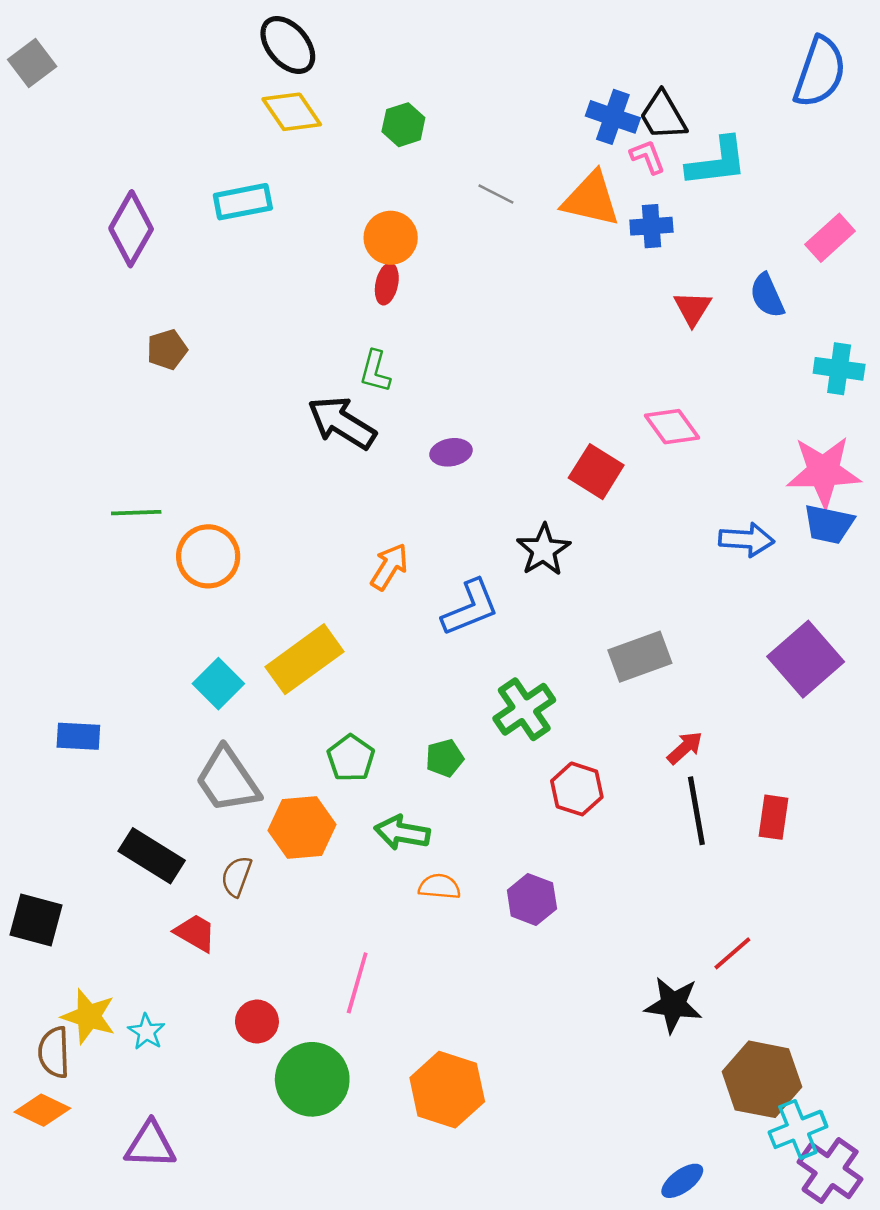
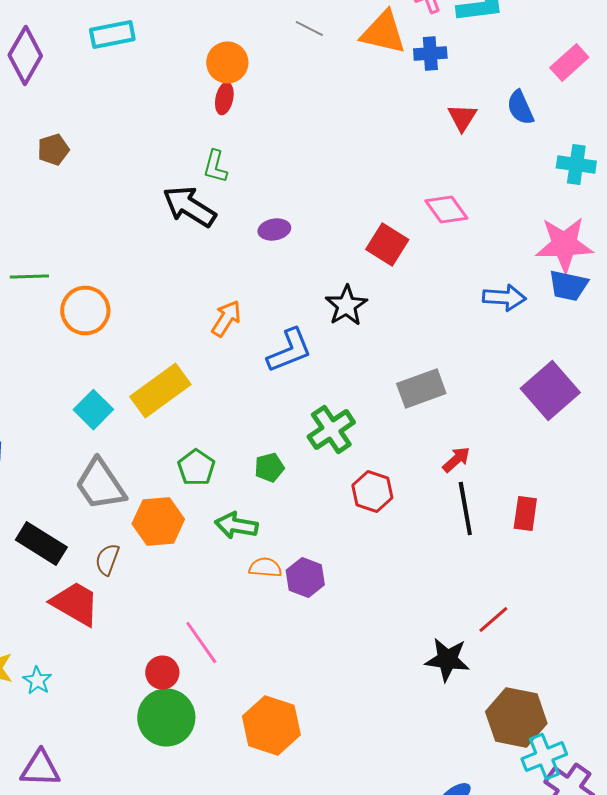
purple hexagon: (532, 899) -> (305, 578), moved
red trapezoid: (195, 933) -> (75, 604), size x1.5
pink line: (357, 983) -> (201, 642), turned -51
red circle: (257, 1022) -> (162, 672), moved

